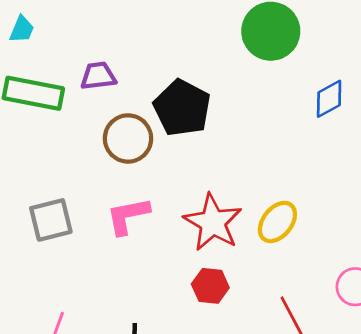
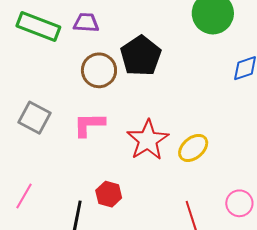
gray square: (51, 220) -> (34, 118), turned 32
red hexagon: (210, 286) -> (109, 194), moved

